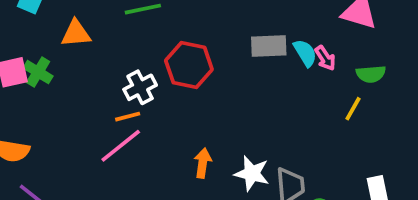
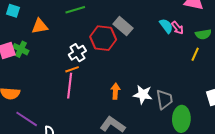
gray rectangle: (269, 46) -> (123, 26), moved, turned 48
pink line: (121, 146) -> (70, 86), turned -40

